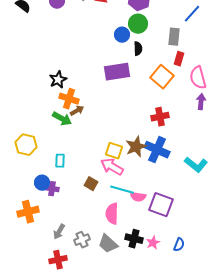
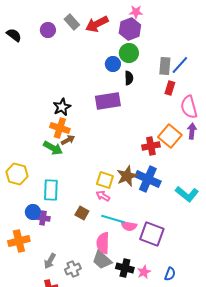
blue line: (192, 14) -> (180, 65), moved
orange square: (162, 77) -> (170, 136), moved
black star: (58, 80) -> (62, 107), moved
cyan rectangle: (60, 161) -> (51, 190), size x1.5
pink arrow: (112, 167) -> (103, 196), size x0.6
gray trapezoid: (108, 244) -> (102, 260), moved

